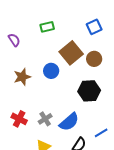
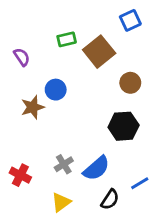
blue square: (94, 27) -> (130, 20), moved
brown square: (71, 53) -> (99, 52), moved
blue circle: (51, 71) -> (56, 90), moved
red cross: (19, 119) -> (20, 175), moved

